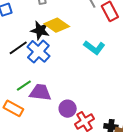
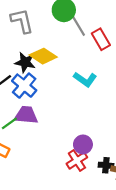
purple trapezoid: (40, 92) -> (26, 115), moved
purple circle: (68, 109) -> (83, 144), moved

